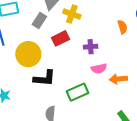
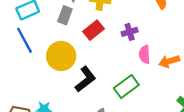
pink semicircle: (99, 68) -> (145, 54), turned 112
black L-shape: (44, 78) -> (85, 79), turned -30

